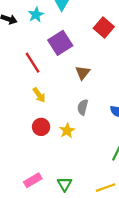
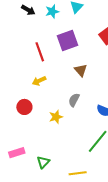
brown triangle: (83, 73) -> (81, 70), turned -32
yellow arrow: (39, 95) -> (39, 81), turned 88
red circle: (41, 127) -> (24, 107), moved

